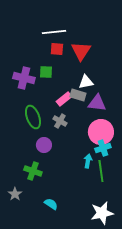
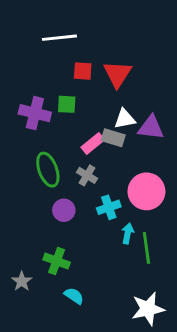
white line: (54, 32) -> (59, 38), moved
purple triangle: (97, 103) -> (151, 128), moved
cyan cross: (103, 148) -> (109, 207), moved
green cross: (33, 171) -> (57, 261), moved

